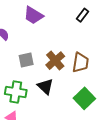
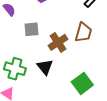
gray square: (26, 60) -> (31, 29), moved
brown trapezoid: (80, 62) -> (83, 32), moved

